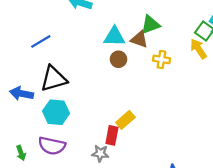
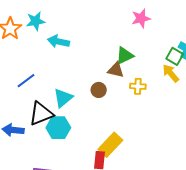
cyan triangle: (114, 37) -> (63, 98), moved, turned -35
cyan hexagon: (56, 112) -> (58, 128), moved
yellow rectangle: (125, 120) -> (110, 145), size x1.4

